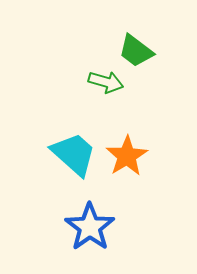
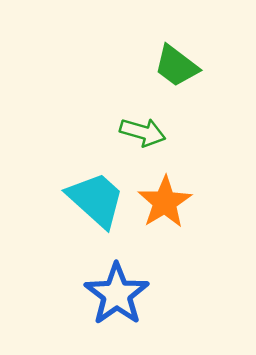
green arrow: (106, 82) -> (143, 132), moved

